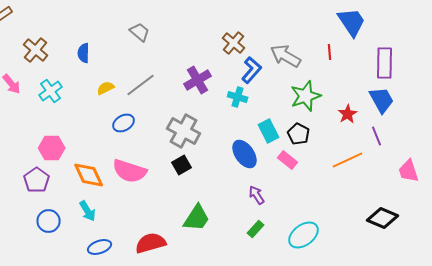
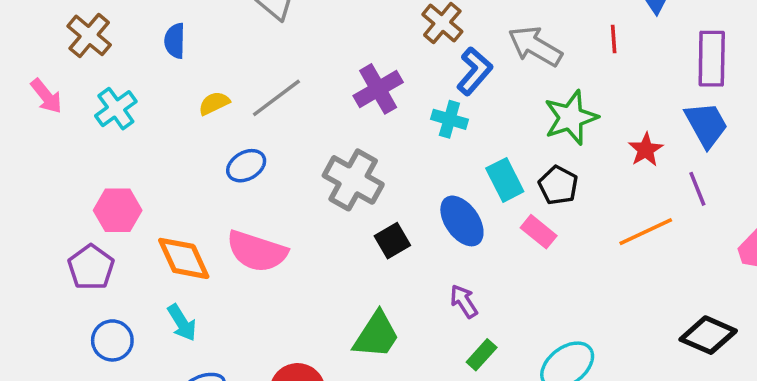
black square: (182, 165) -> (392, 241), moved
purple arrow: (257, 195) -> (464, 301), moved

